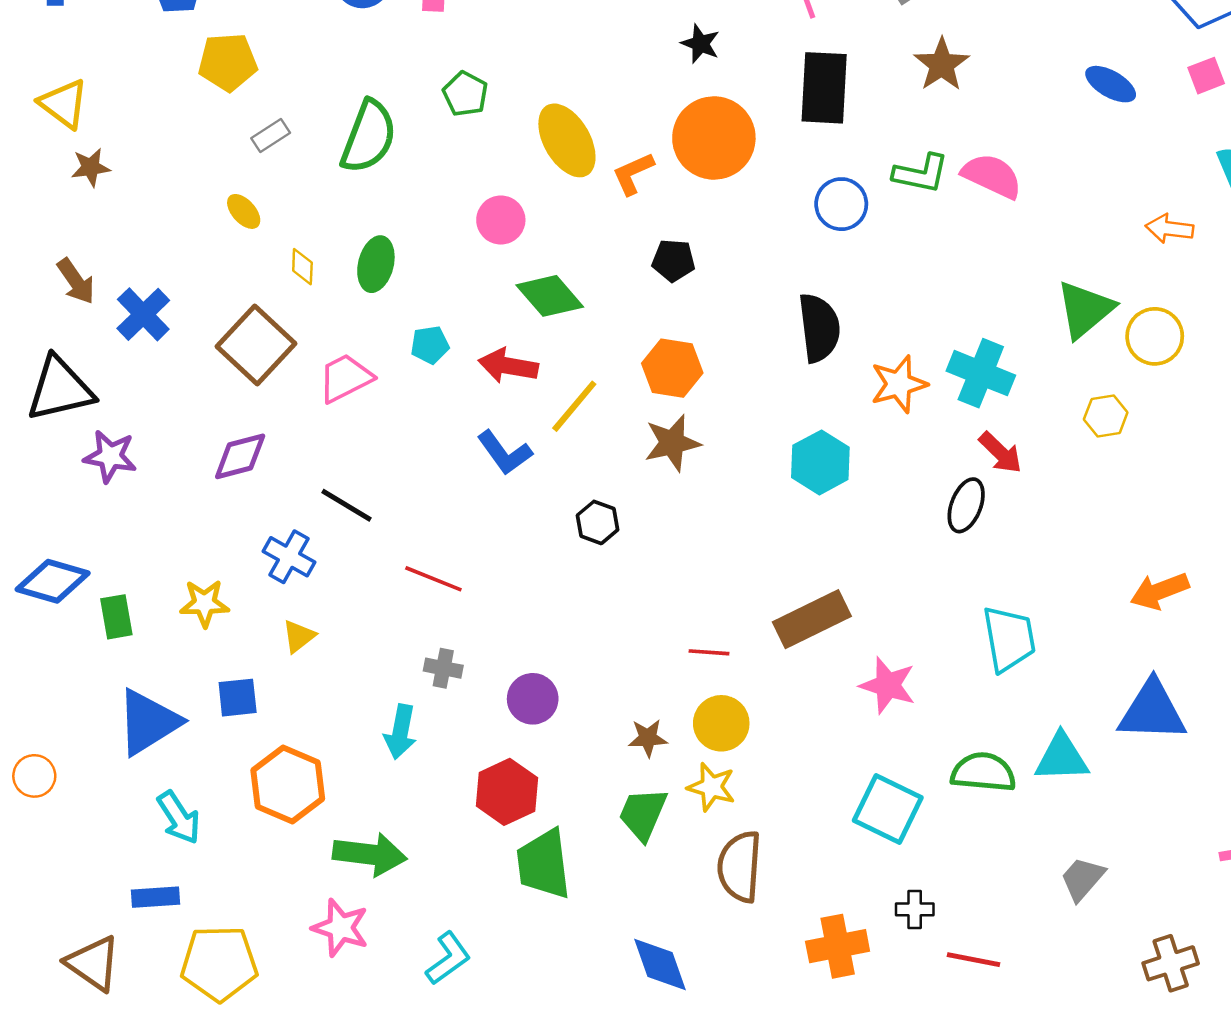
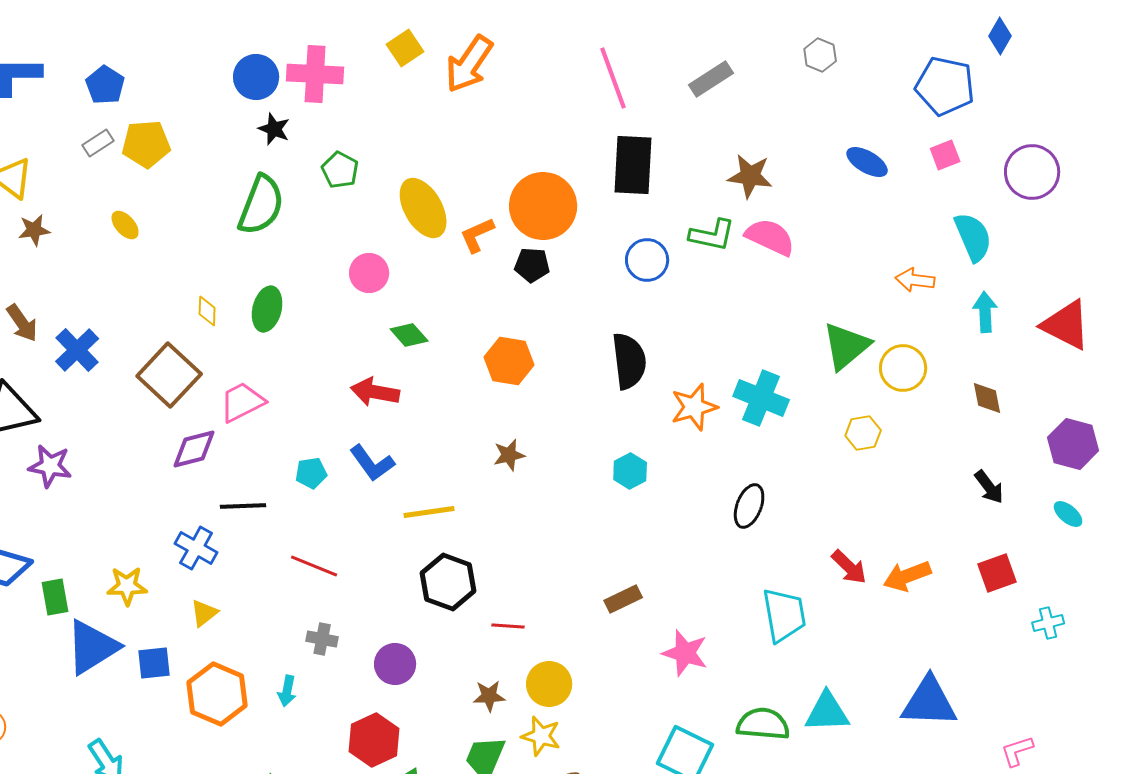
black star: (700, 44) -> (274, 129), moved
brown star: (942, 65) -> (750, 176), moved, turned -30
gray rectangle: (271, 136) -> (98, 143), moved
yellow ellipse: (244, 211) -> (125, 225), moved
black pentagon: (673, 260) -> (532, 265), moved
green diamond: (550, 296) -> (409, 335), size x0.7
cyan pentagon: (430, 345) -> (311, 473), moved
orange hexagon: (672, 368) -> (509, 361), moved
yellow line: (574, 406) -> (429, 512), moved, turned 42
brown star: (672, 443) -> (509, 455), size x0.7
red arrow: (1000, 453) -> (849, 567), moved
purple diamond: (240, 456) -> (194, 449), moved
cyan hexagon: (820, 462) -> (630, 471), size x0.7
black line: (347, 505) -> (243, 506), turned -33
black hexagon: (598, 522) -> (448, 582), moved, size x1.6
brown rectangle: (812, 619) -> (623, 599), size x0.6
red line: (709, 652) -> (508, 626), moved
blue triangle: (1152, 711) -> (929, 702), moved
blue triangle: (148, 722) -> (92, 647), moved
cyan arrow: (400, 732) -> (287, 691), size x0.7
orange hexagon: (288, 785) -> (217, 694), moved

